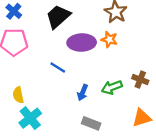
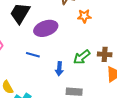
orange star: (109, 39) -> (84, 16), moved
brown cross: (140, 80) -> (105, 54), moved

